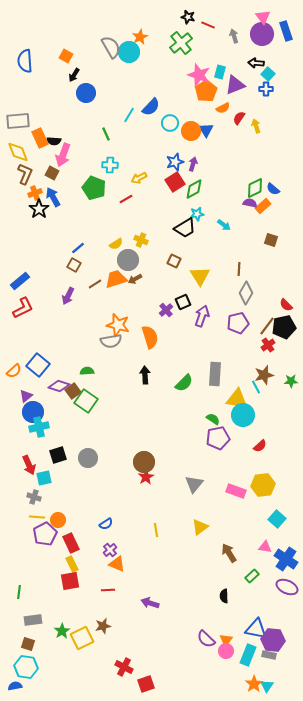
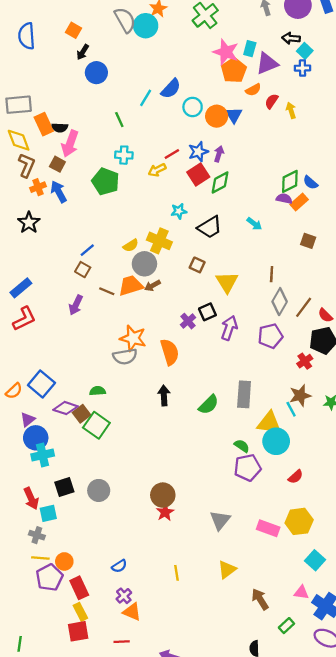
red line: (126, 199) -> (172, 154), moved
black star: (39, 209) -> (29, 223), moved
cyan star: (197, 214) -> (179, 211), moved
yellow cross: (141, 240) -> (159, 241), size x1.5
brown line: (95, 284) -> (107, 291), turned 56
brown line: (267, 326) -> (304, 307), moved

